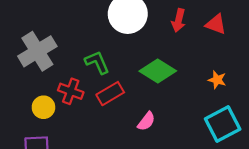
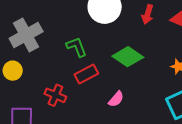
red cross: (71, 91) -> (55, 95), moved
yellow circle: (43, 107) -> (13, 71), moved

